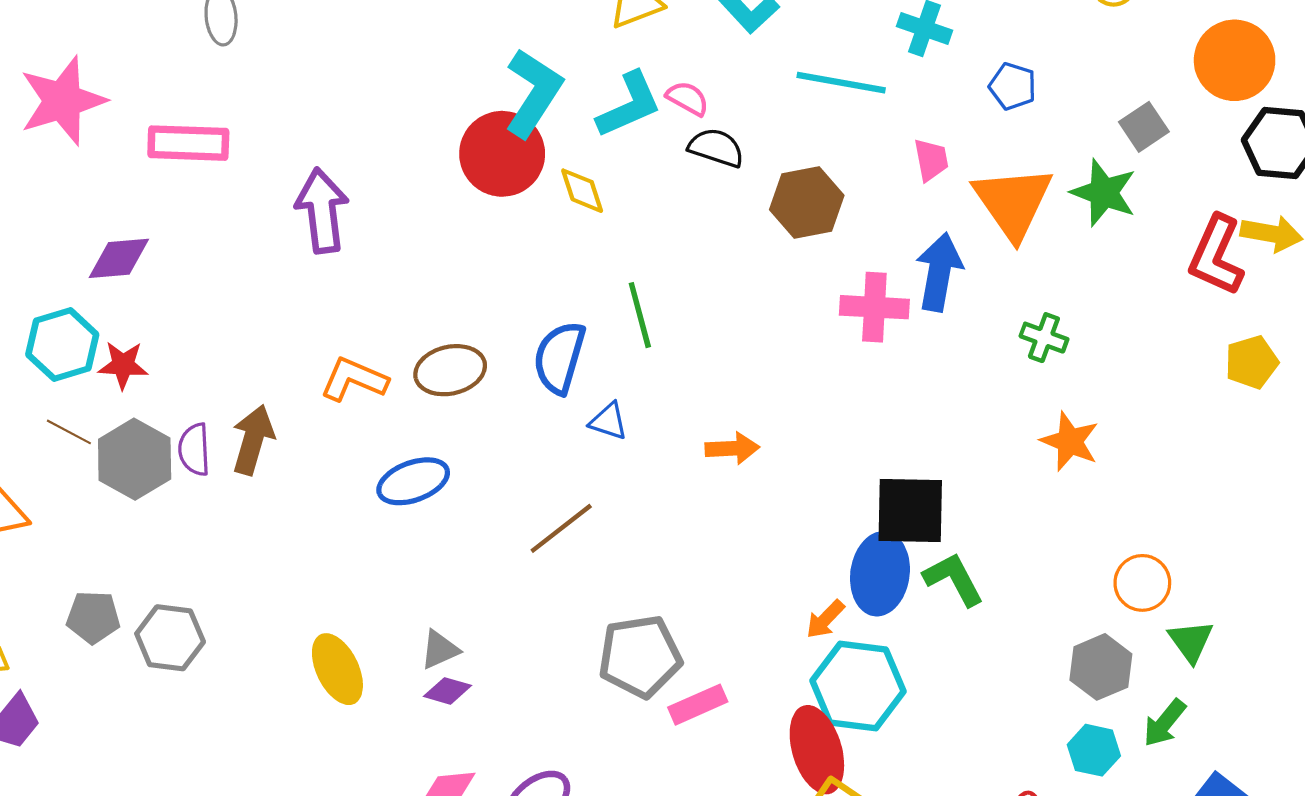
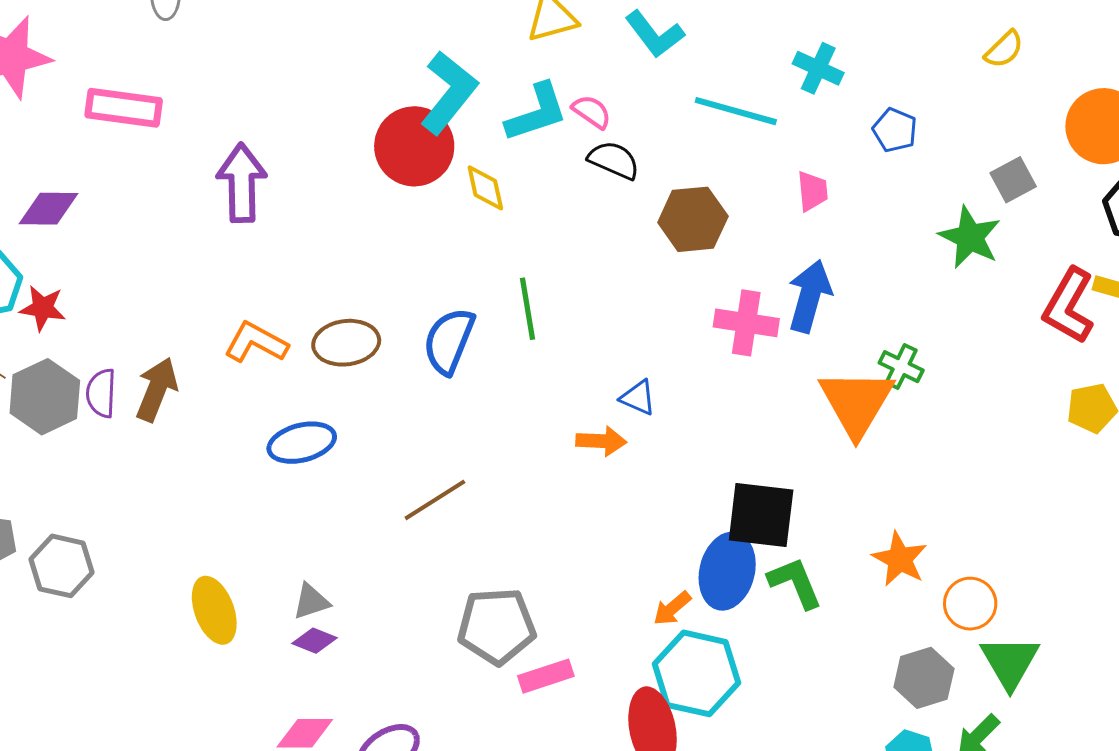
orange triangle: (1013, 202) -> (856, 403), moved
blue triangle: (609, 421) -> (638, 398), moved
orange star: (1070, 441) -> (900, 559), moved
green triangle: (1191, 641) -> (1010, 662), size x1.4

